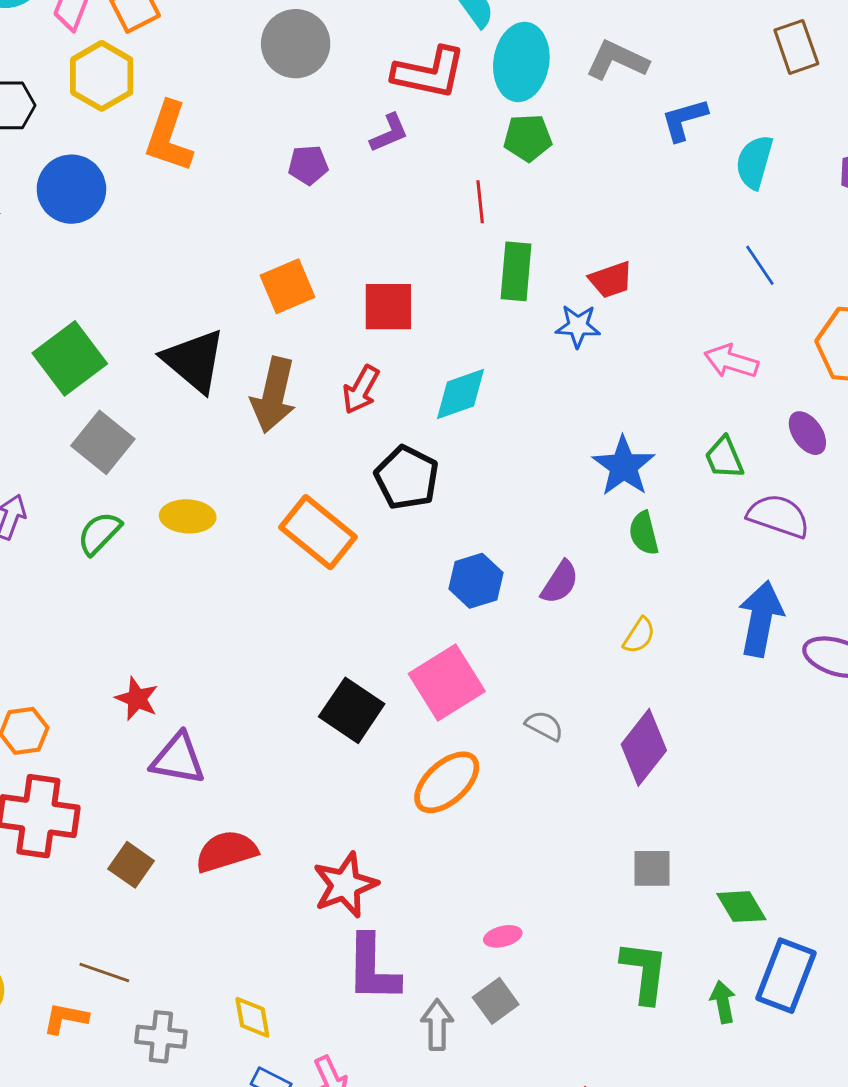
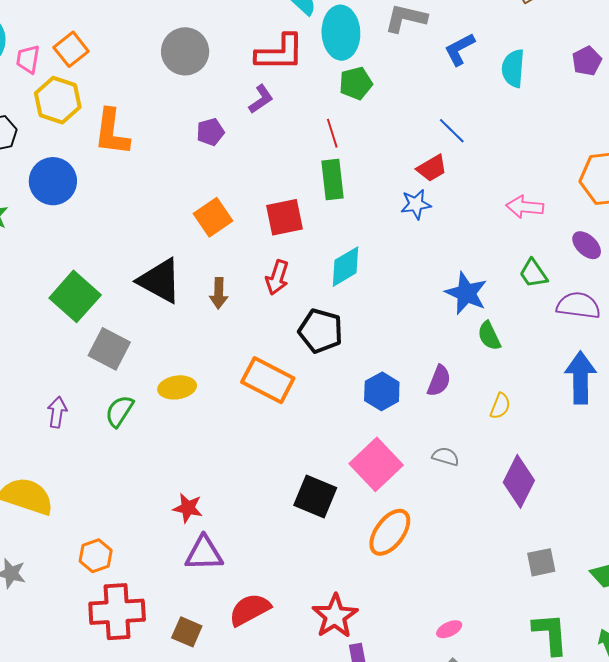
blue line: (760, 265) -> (452, 131), moved
green rectangle: (516, 271) -> (333, 180), moved
brown arrow: (274, 395) -> (219, 293), size x0.6
red star: (137, 699) -> (188, 508), moved
gray semicircle: (544, 726) -> (446, 456), moved

